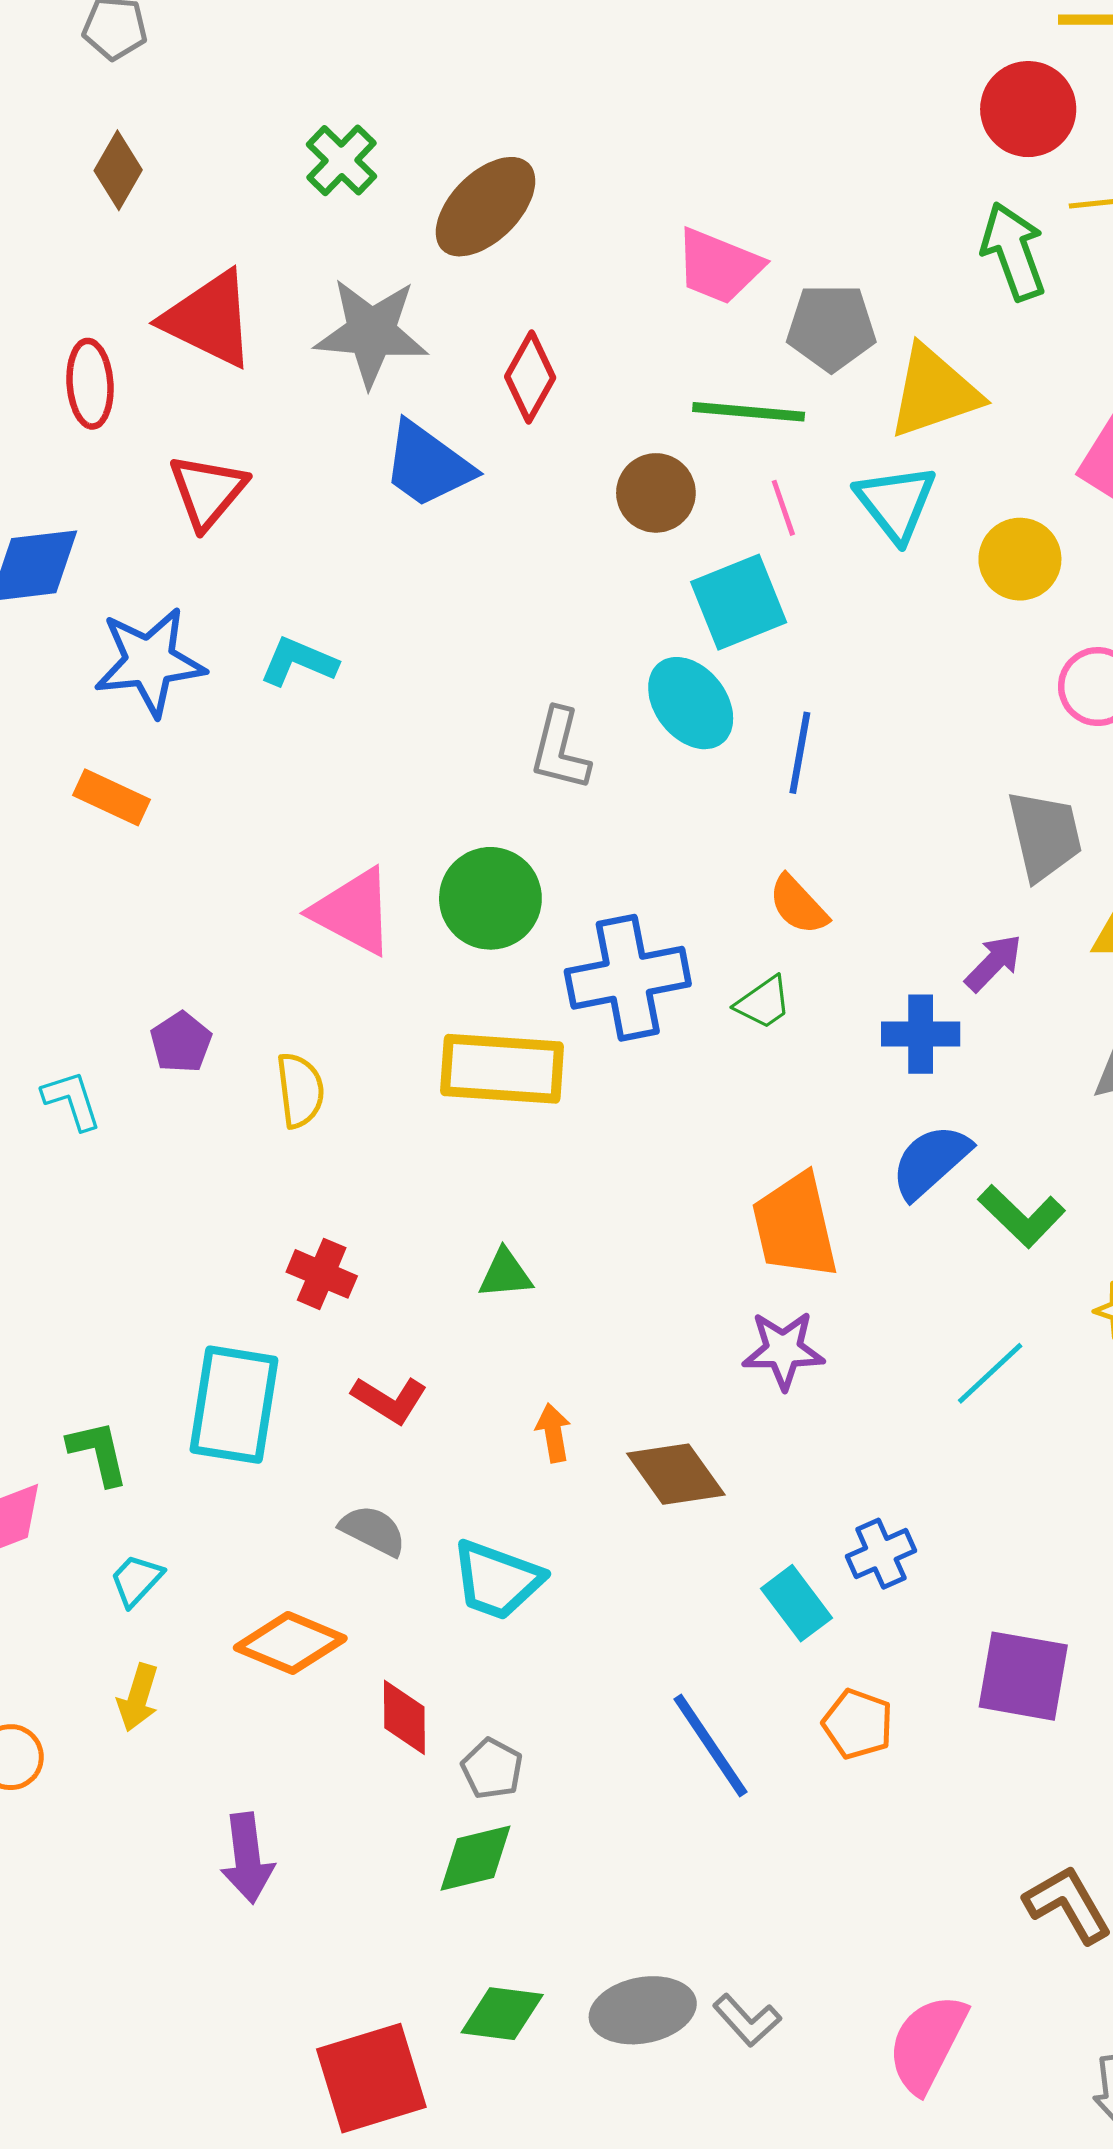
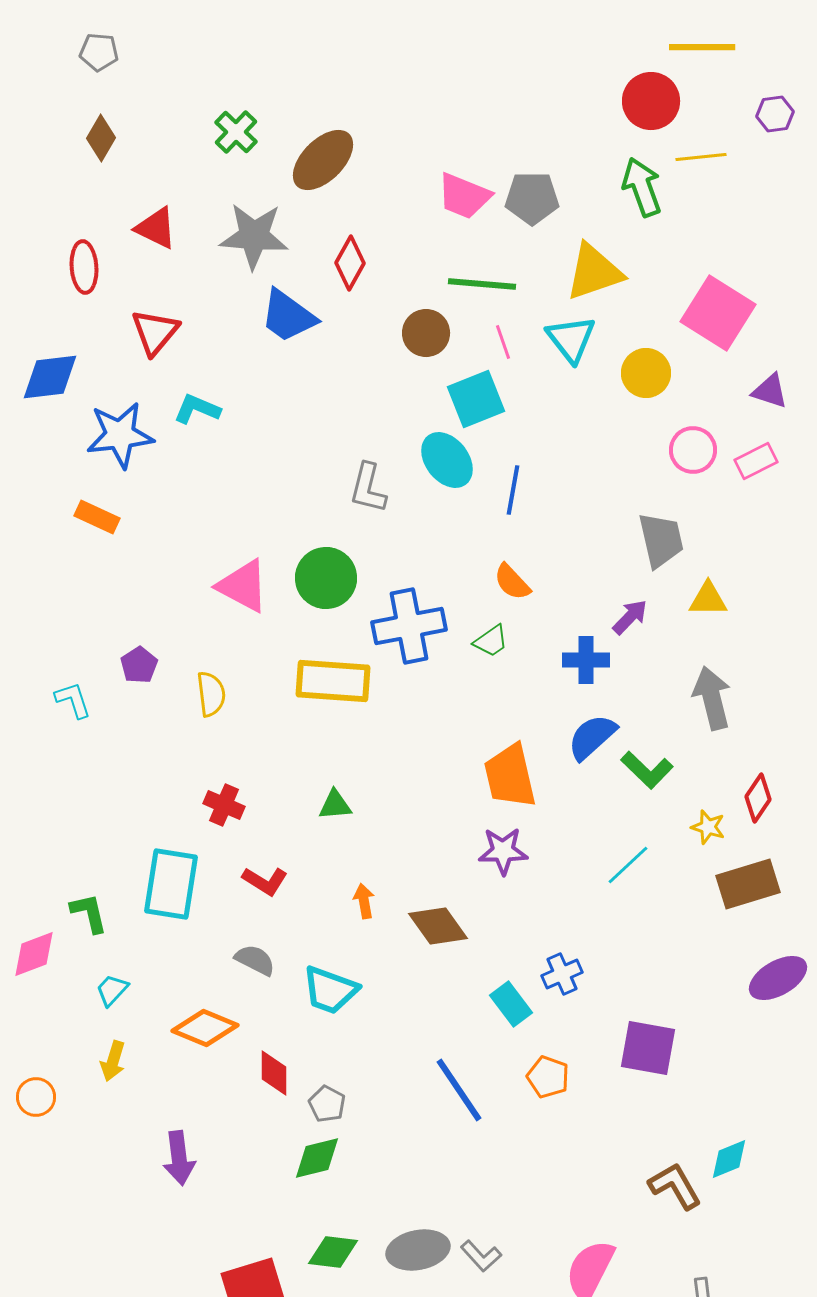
red triangle: (209, 319) -> (156, 228), size x0.7
gray pentagon: (831, 327) -> (532, 198), moved
cyan L-shape: (298, 662) -> (197, 409), moved

